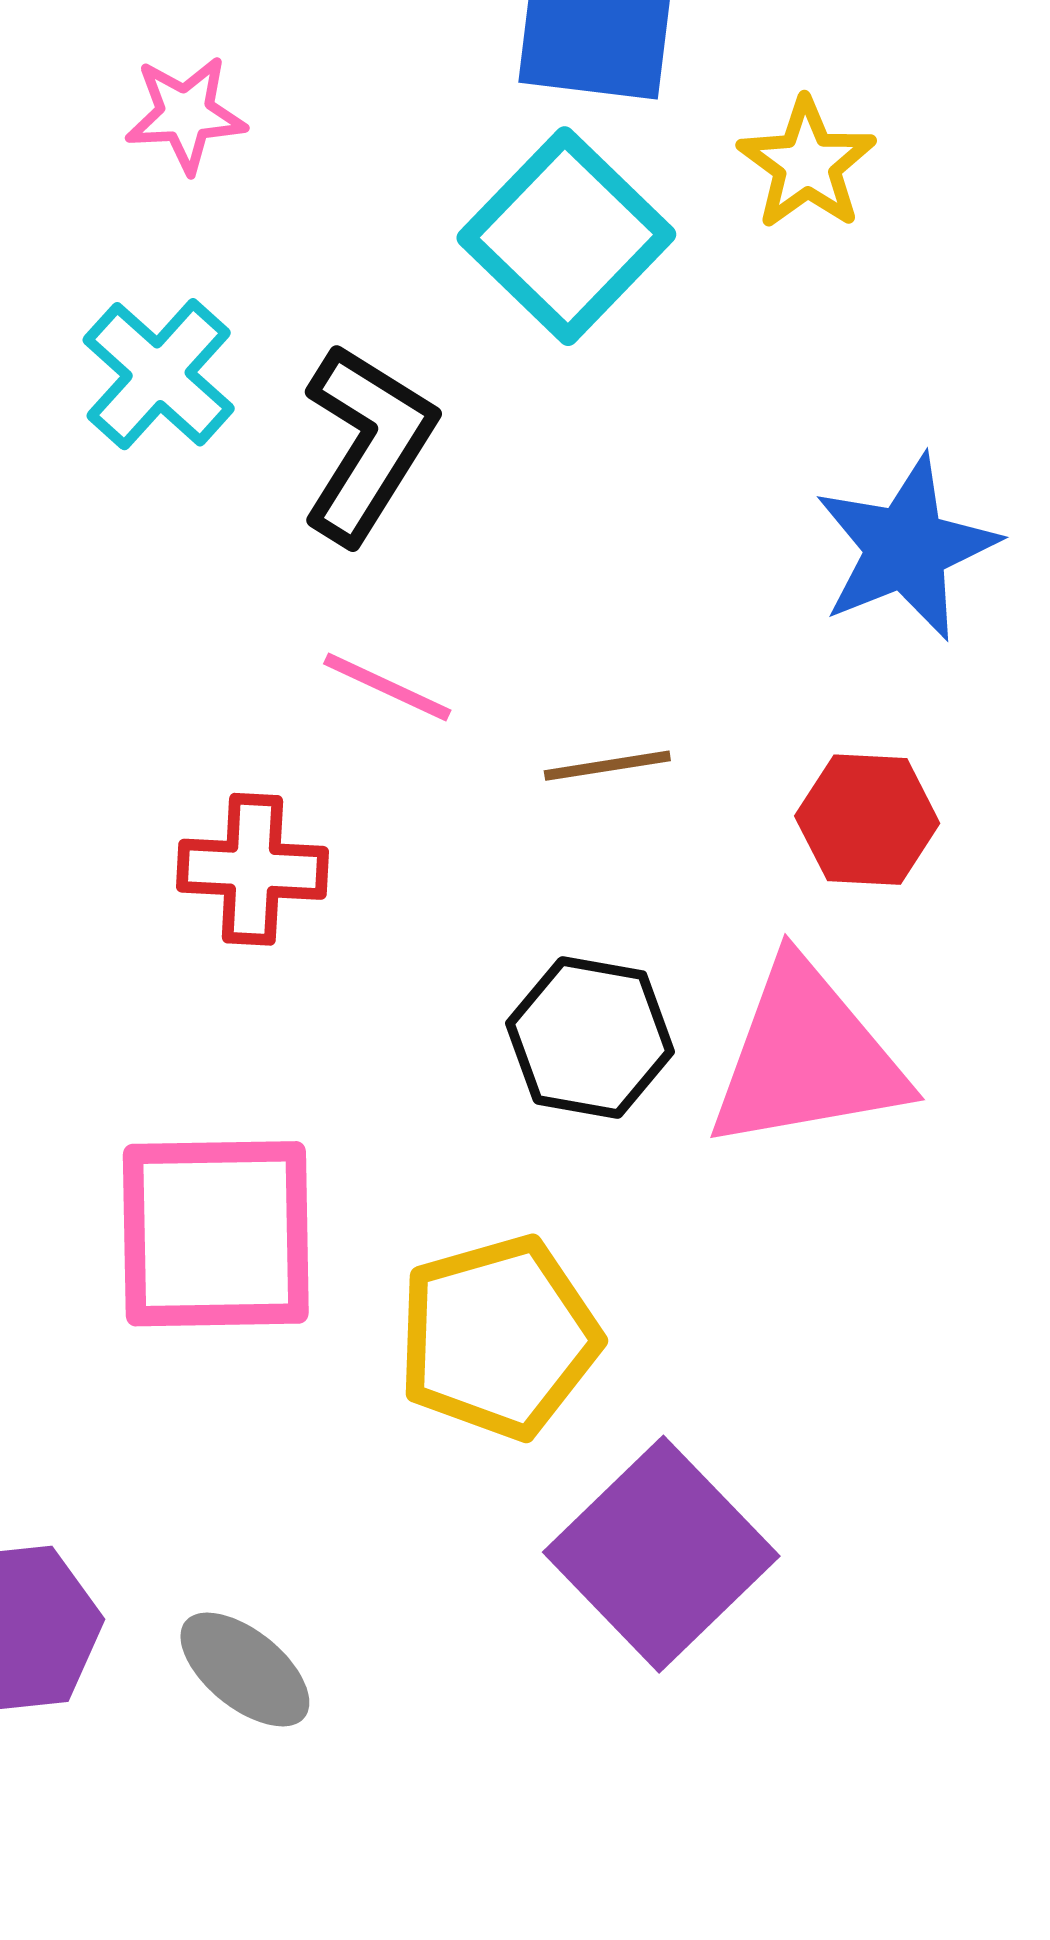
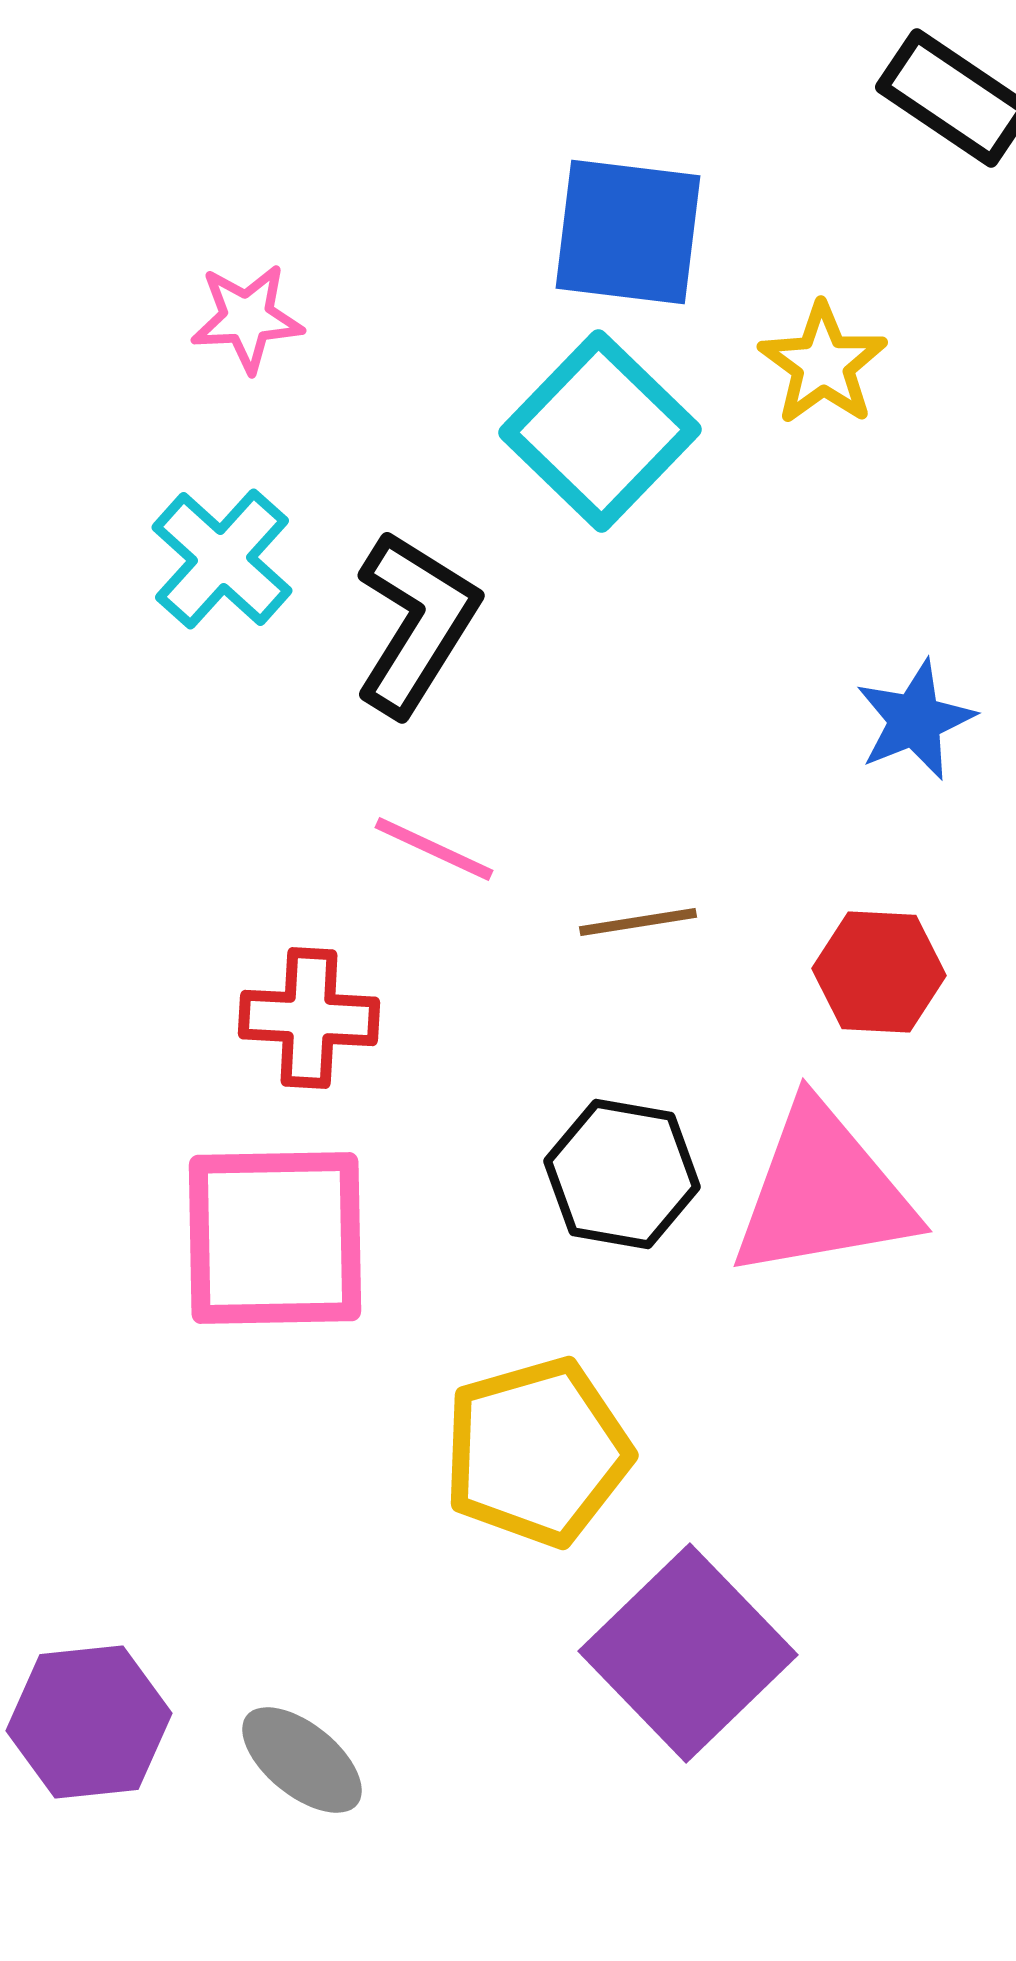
blue star: (906, 548) -> (915, 720), size x0.7
pink square: (216, 1234) -> (275, 1238), moved

